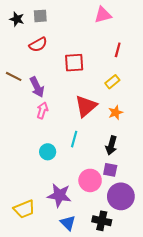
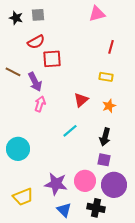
red square: (74, 63) -> (52, 59), moved
yellow rectangle: (112, 82) -> (106, 77), turned 48
red triangle: (86, 106) -> (81, 100), size x0.7
cyan line: (74, 139) -> (70, 131), turned 35
cyan circle: (48, 152) -> (18, 149), moved, size x1.5
pink circle: (90, 180) -> (85, 181), moved

